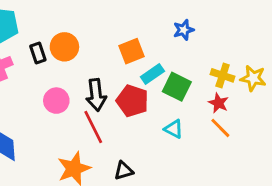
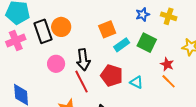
black rectangle: (38, 53) -> (43, 31), size x1.6
yellow cross: (223, 75) -> (169, 16), moved
green square: (177, 87) -> (147, 43), moved
red pentagon: (132, 101) -> (112, 76), moved

